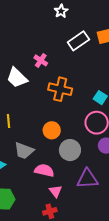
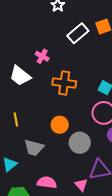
pink semicircle: (44, 170) -> (47, 182), moved
pink triangle: (56, 191) -> (81, 185), moved

